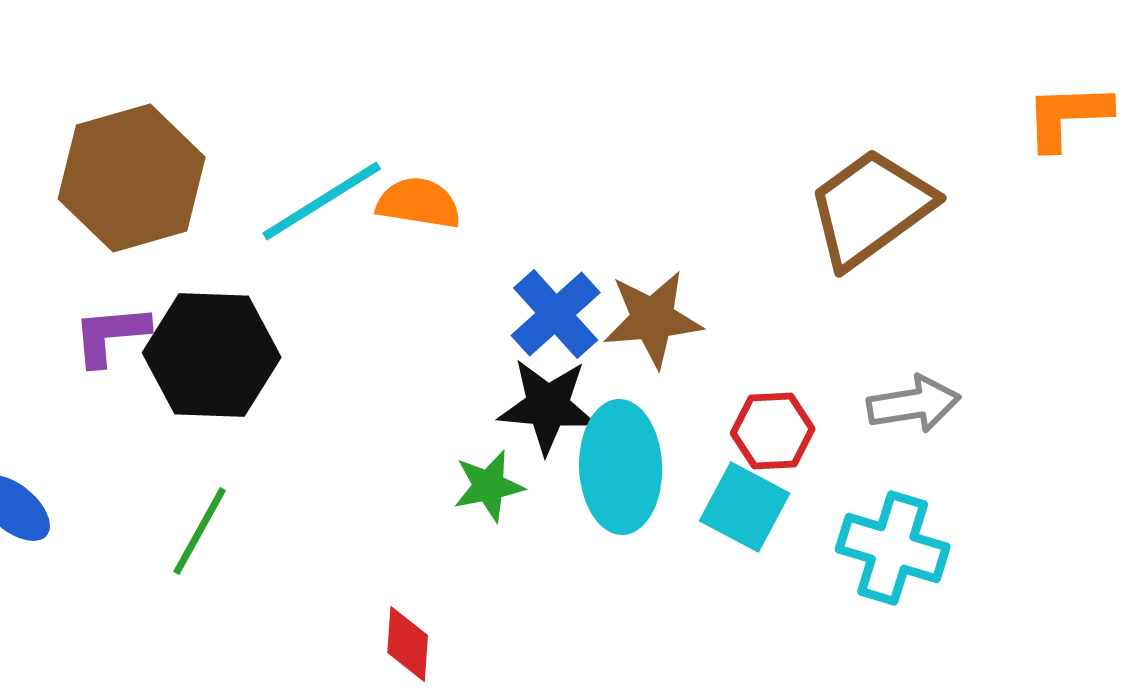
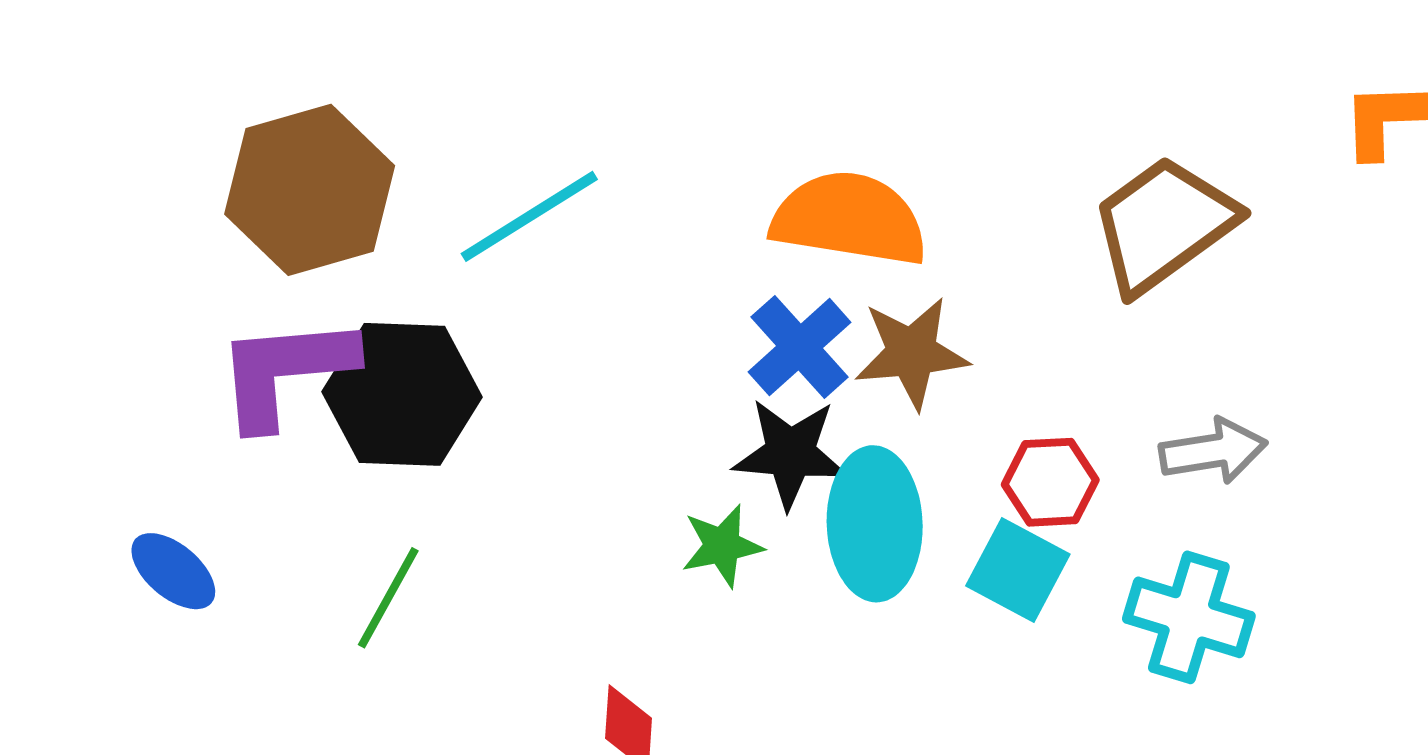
orange semicircle: (419, 203) -> (849, 219), moved, size x1.6
purple L-shape: (111, 335) -> (285, 371), size x1.6

